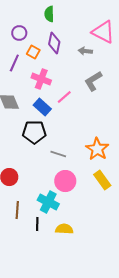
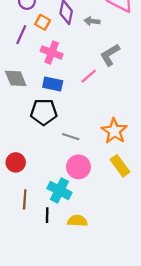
gray arrow: (85, 51) -> (92, 21), moved
pink line: (64, 97) -> (89, 76), moved
blue rectangle: (42, 107) -> (53, 84), turned -30

